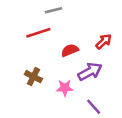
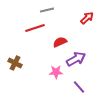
red arrow: (104, 41) -> (87, 18), moved
brown cross: (33, 77) -> (15, 63), moved

